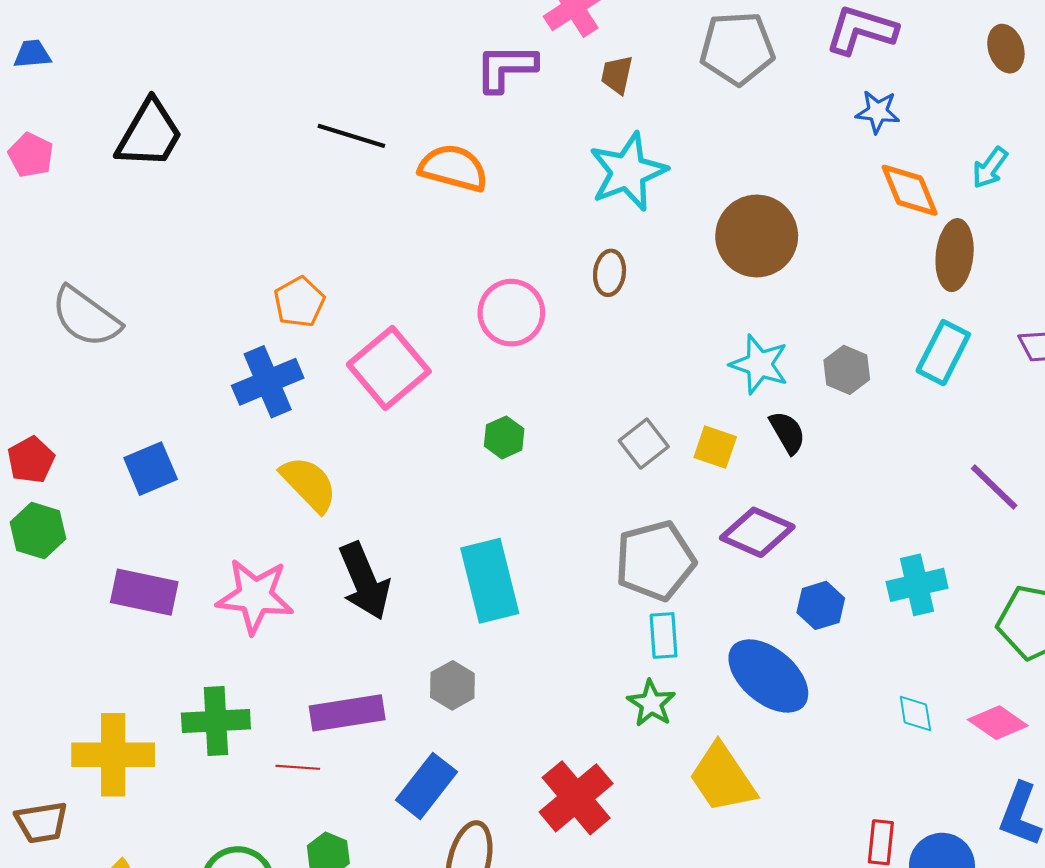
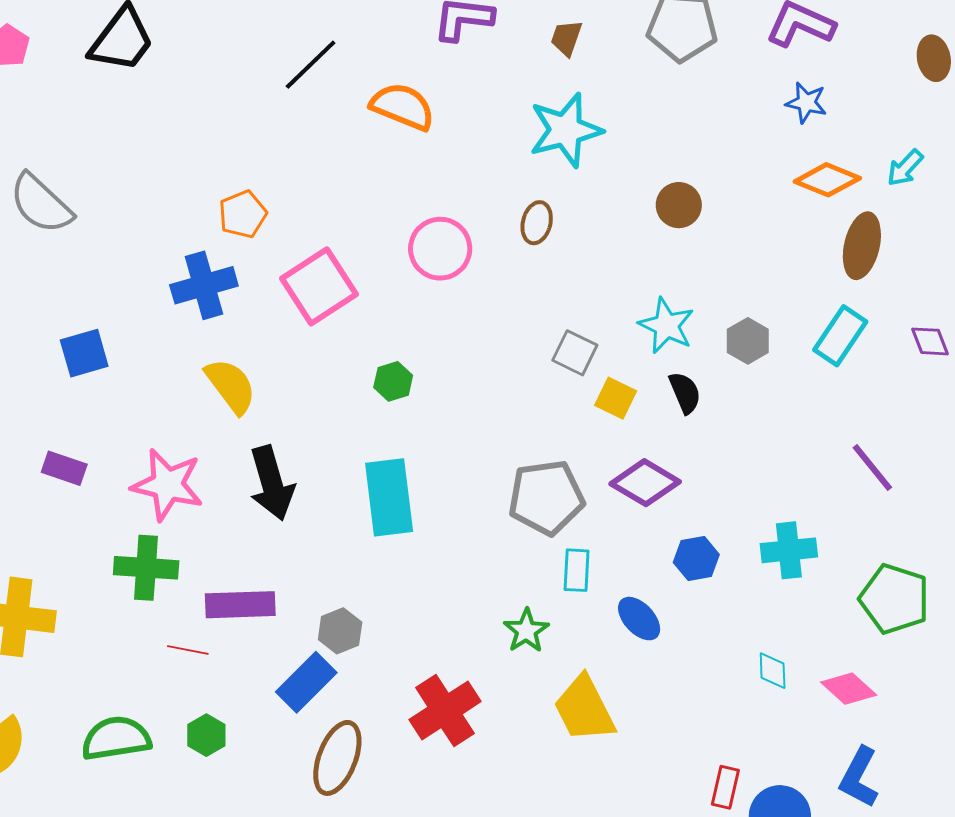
black line: (351, 136) -> (311, 65), turned -68
orange diamond: (910, 190) -> (827, 180), turned -52
brown circle: (757, 236) -> (679, 205), size x0.6
green hexagon: (504, 437) -> (393, 381), moved
gray square: (644, 444) -> (575, 353), moved, turned -33
purple rectangle: (144, 592) -> (64, 468), size x0.7
cyan rectangle: (664, 636) -> (577, 570), moved
blue ellipse: (768, 676) -> (639, 619), size x0.6
gray hexagon: (452, 685) -> (340, 631), moved
green cross: (216, 721) -> (146, 568), moved

